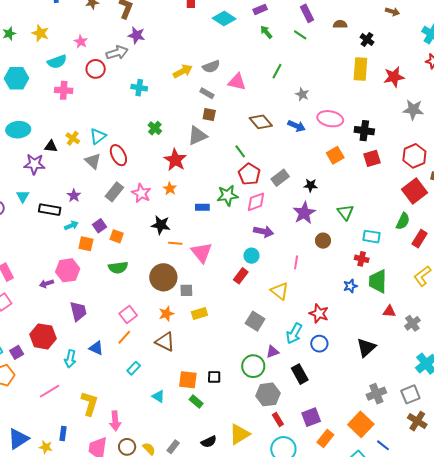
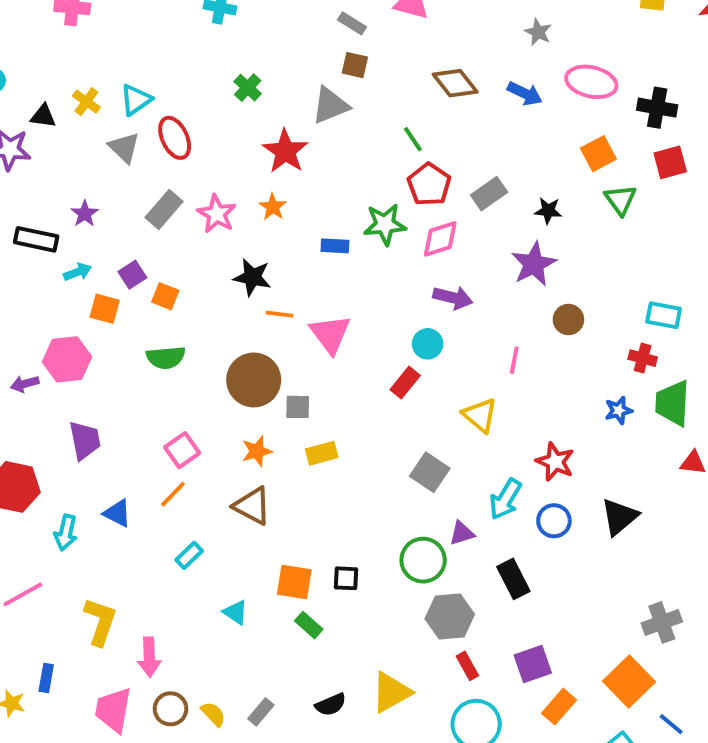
green triangle: (345, 212) -> (620, 200), moved
black triangle: (366, 348) -> (619, 517), moved

